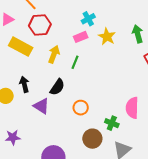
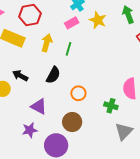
black arrow: (24, 84) -> (20, 76), turned -42
purple triangle: (41, 106) -> (39, 106), moved
purple star: (13, 137) -> (30, 130), moved
brown circle: (92, 139) -> (72, 122), moved

